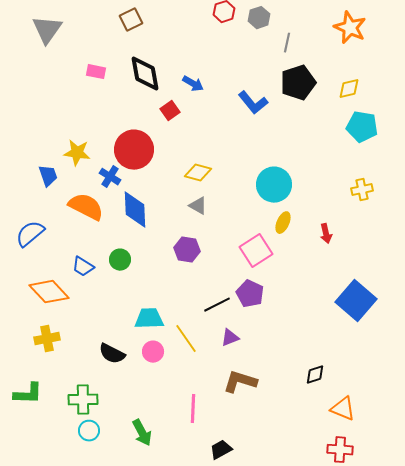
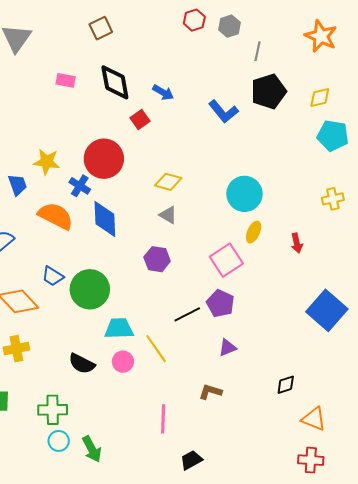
green circle: (120, 260) -> (90, 289), moved, size x1.8
purple triangle: (230, 338) -> (227, 348), moved
brown L-shape: (240, 382) -> (210, 392), size x0.7
green arrow: (142, 433) -> (92, 449), moved

